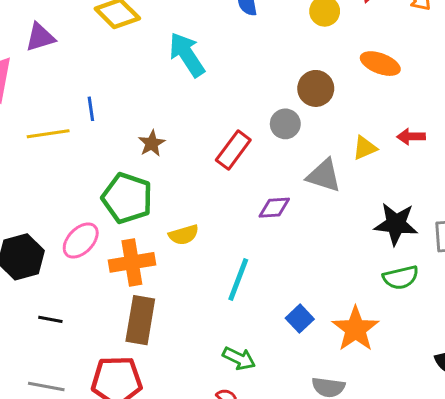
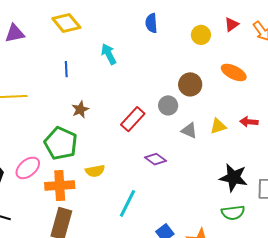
cyan arrow: (187, 55) -> (109, 54), size x0.7
blue line: (91, 109) -> (66, 69), moved
gray triangle: (324, 176) -> (189, 131), moved, size x0.7
purple diamond: (274, 208) -> (156, 159), turned 35

